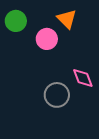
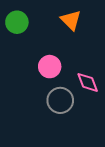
pink circle: (47, 39) -> (50, 67), moved

